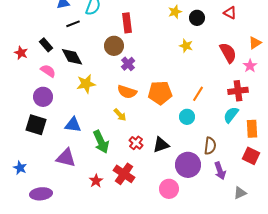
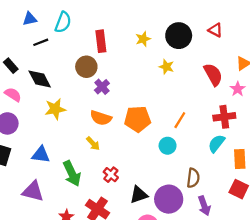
yellow star: (175, 12) -> (143, 39), moved
black circle: (197, 18) -> (179, 36), size x1.5
black triangle: (161, 145) -> (139, 195), moved

